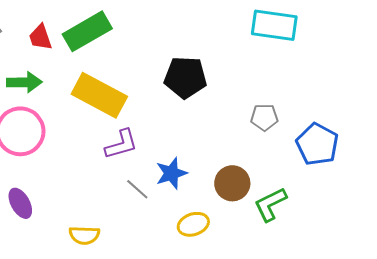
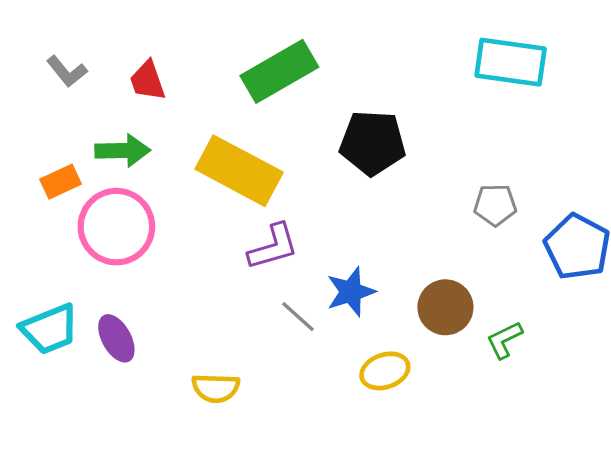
green rectangle: (87, 31) -> (279, 71), moved
green L-shape: (270, 204) -> (504, 340), size x0.7

